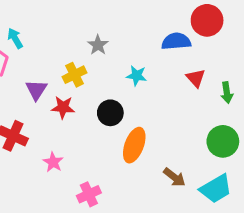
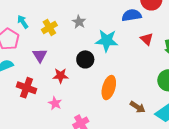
yellow cross: (75, 75) -> (49, 27), moved
cyan star: (137, 76) -> (107, 41), size x1.6
red star: (63, 107) -> (61, 76), moved
black circle: (110, 113) -> (85, 59), moved

